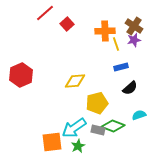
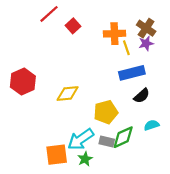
blue rectangle: (121, 67) -> (132, 73), size x1.6
yellow diamond: (75, 81) -> (68, 94), moved
green diamond: (113, 126) -> (123, 137), turned -45

